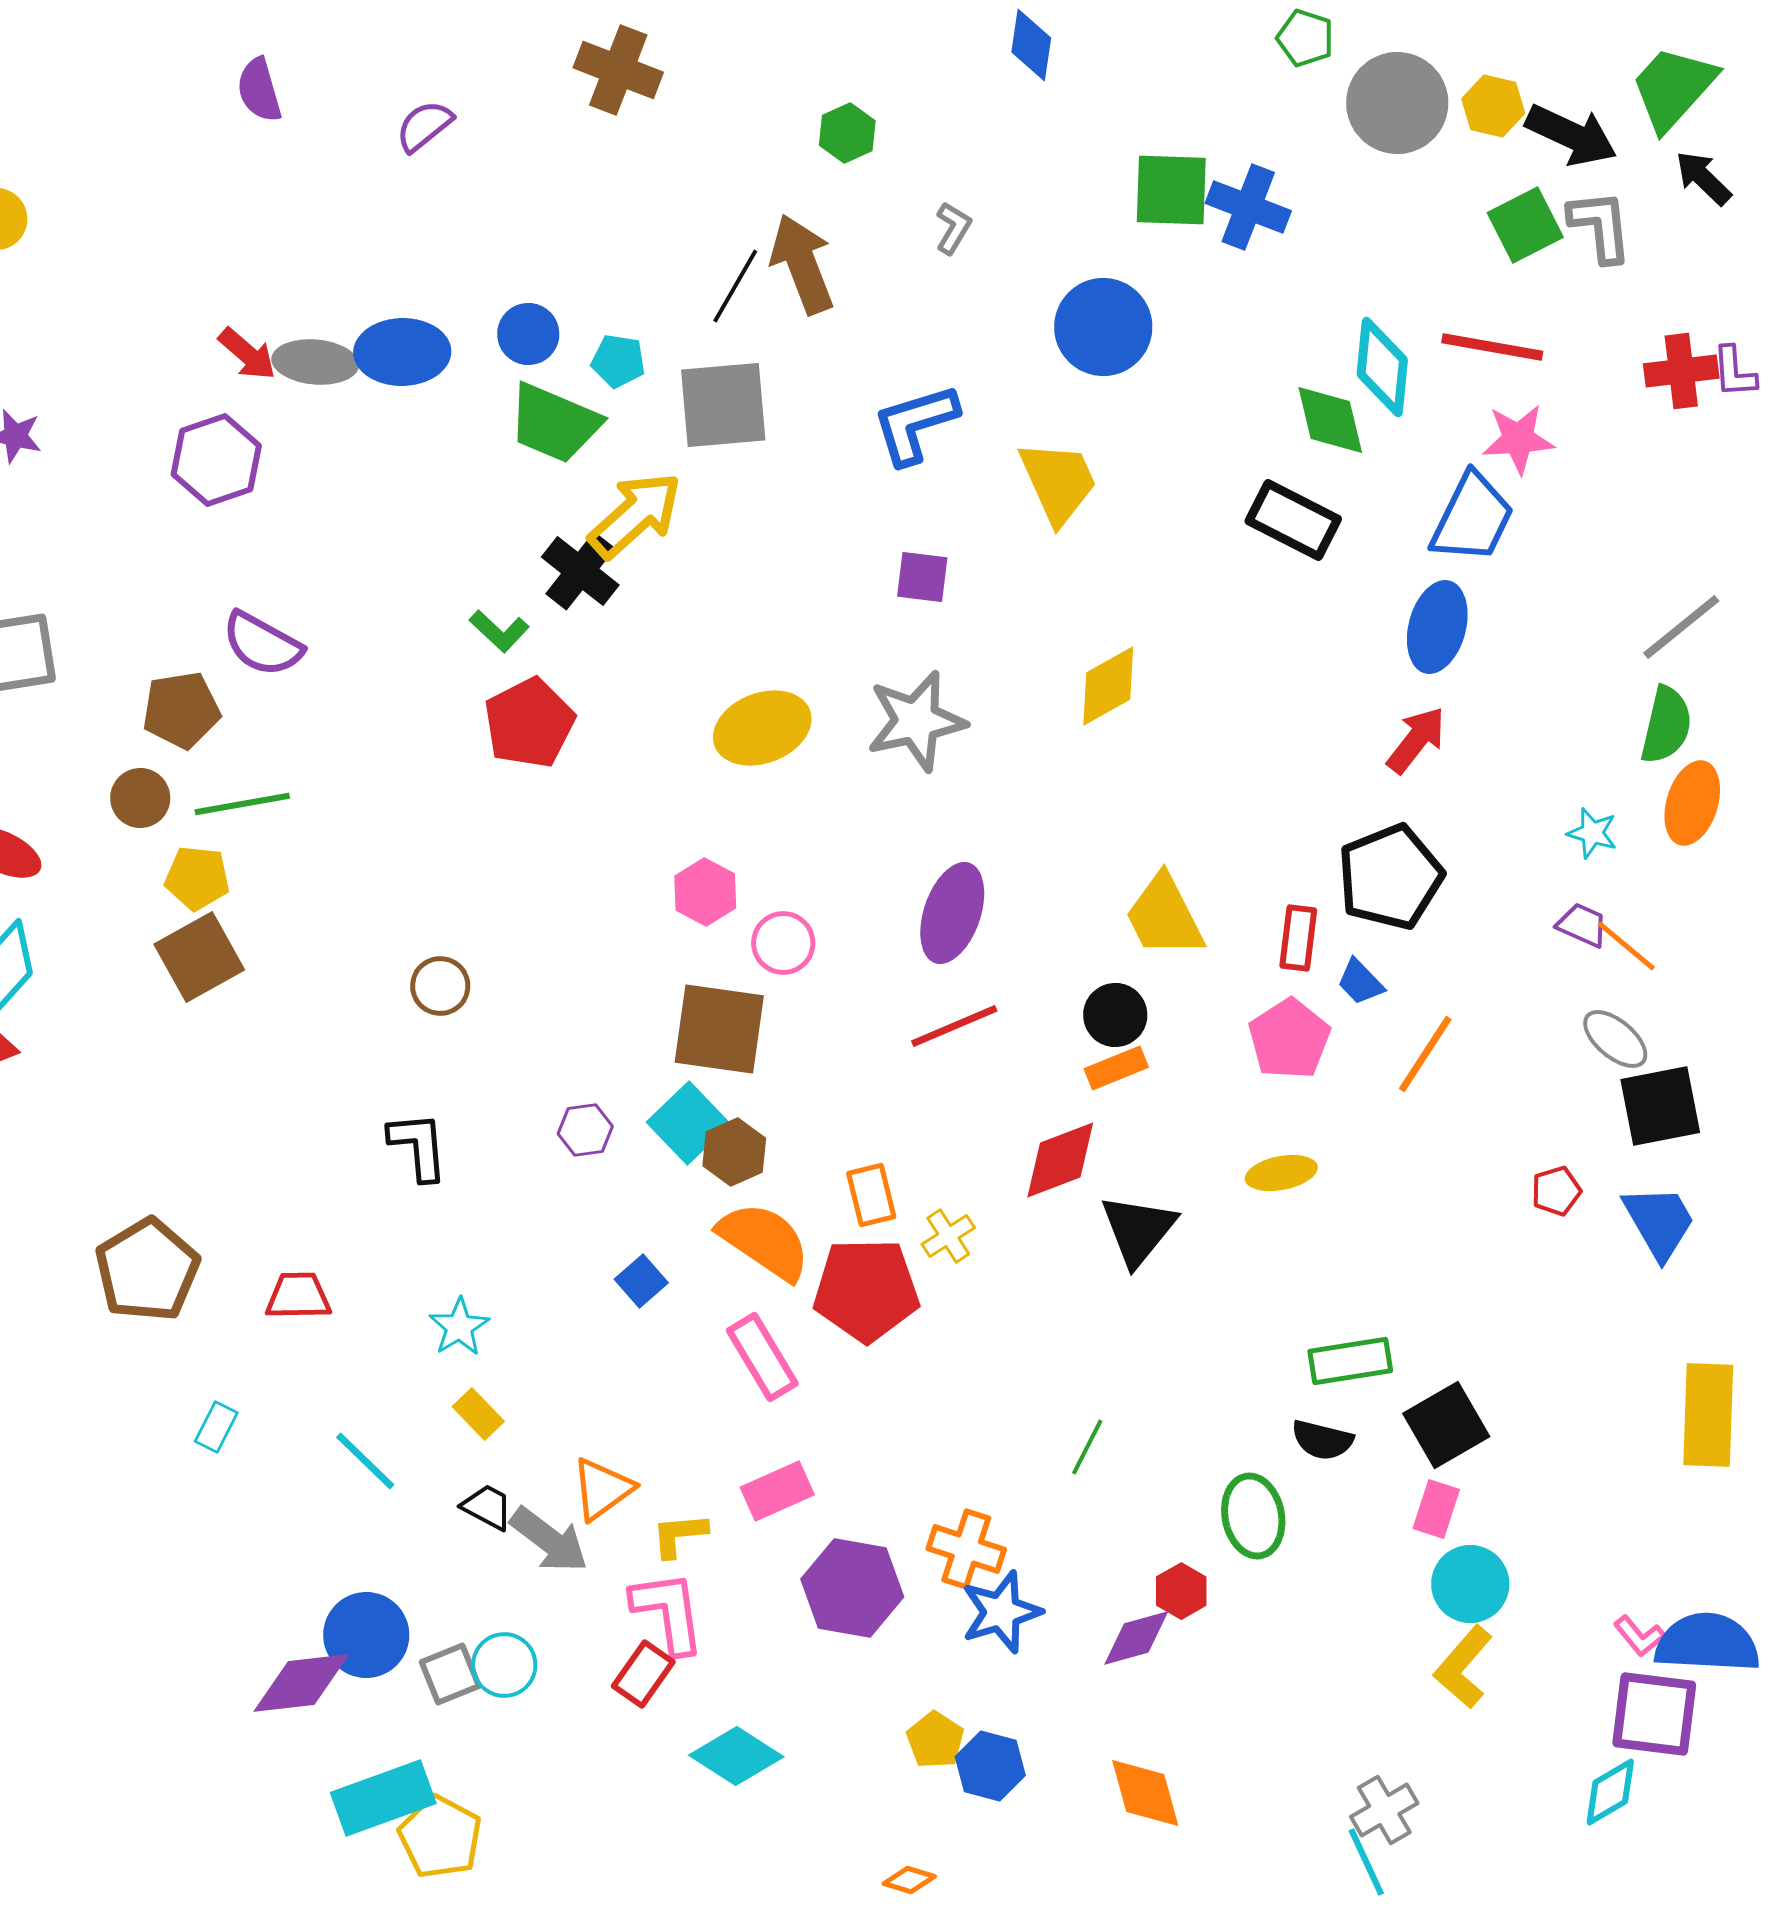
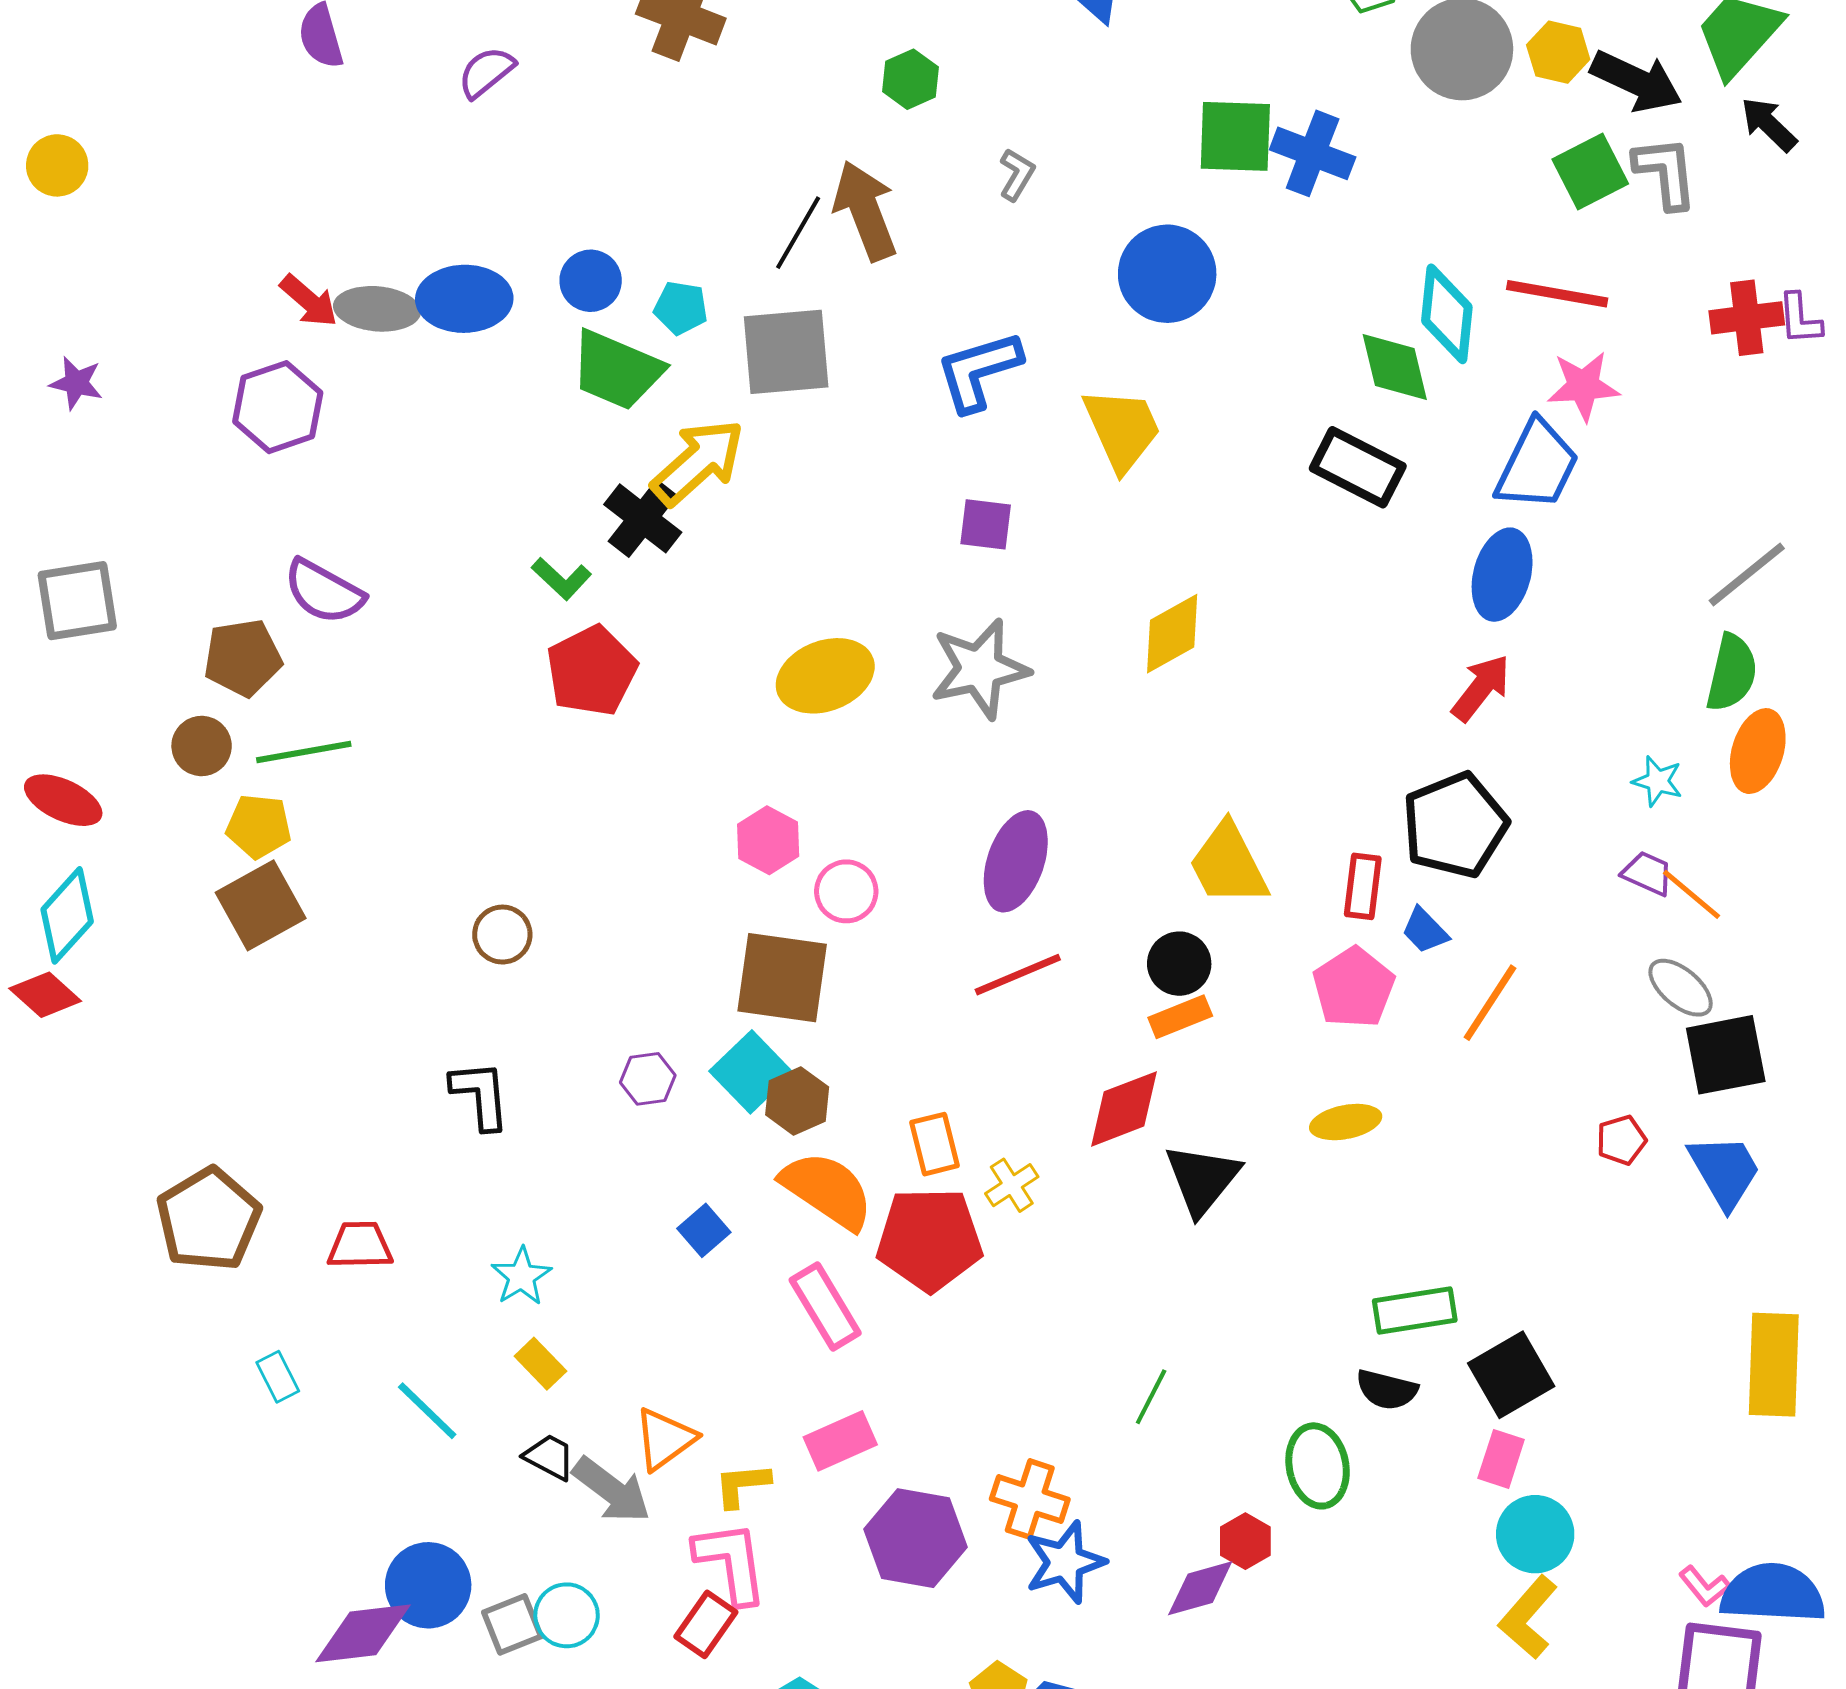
cyan rectangle: (216, 1427) -> (278, 1377), turned -54

